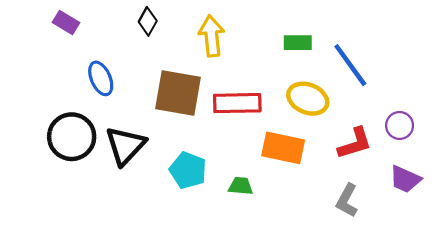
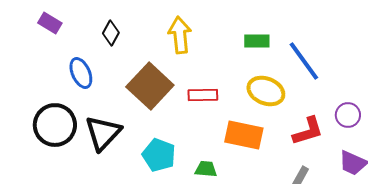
black diamond: (148, 21) -> (111, 33), moved
brown square: (178, 93) -> (150, 86), turned 33
red rectangle: (237, 103) -> (203, 95), size x0.7

